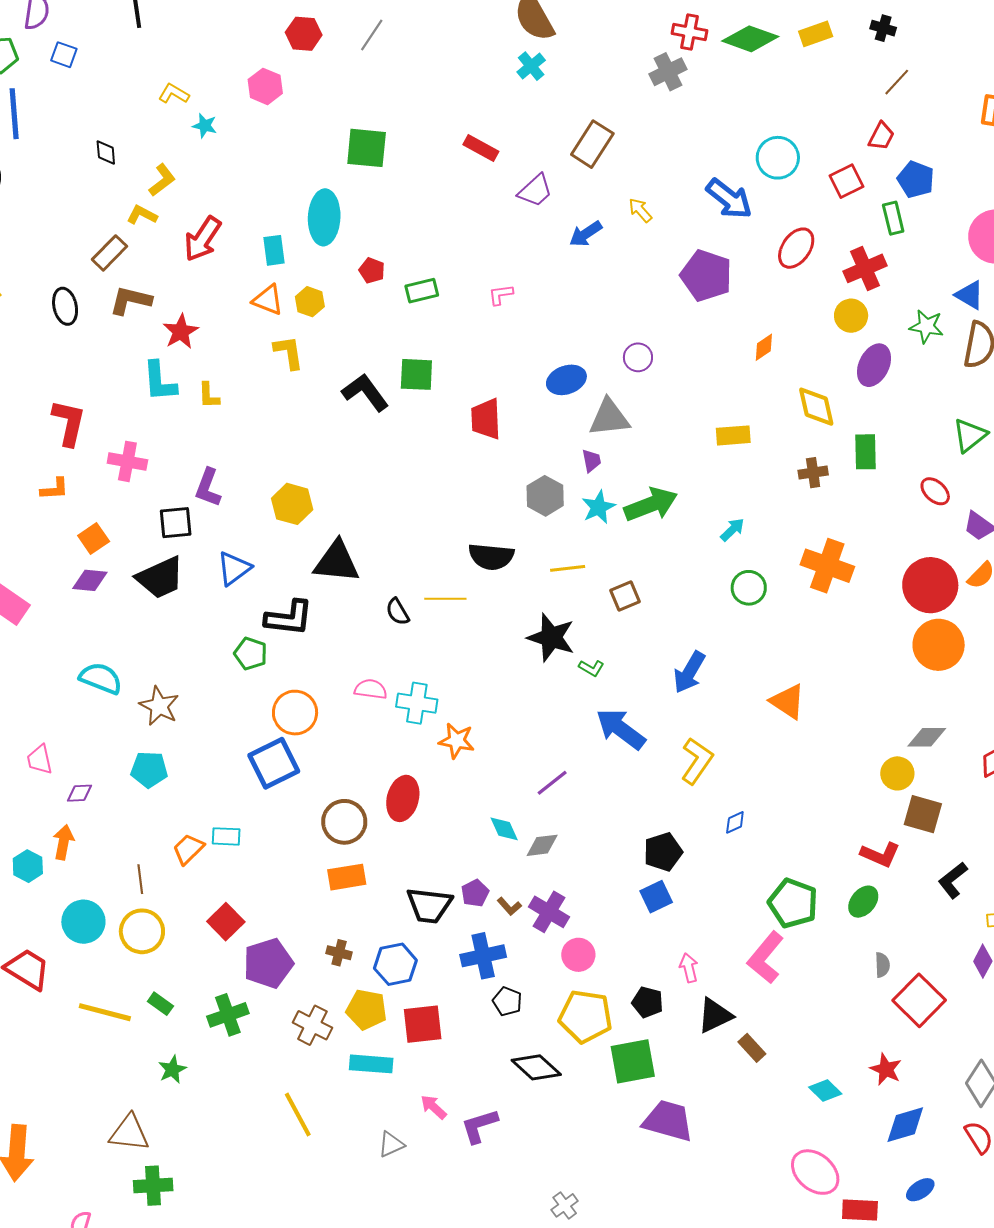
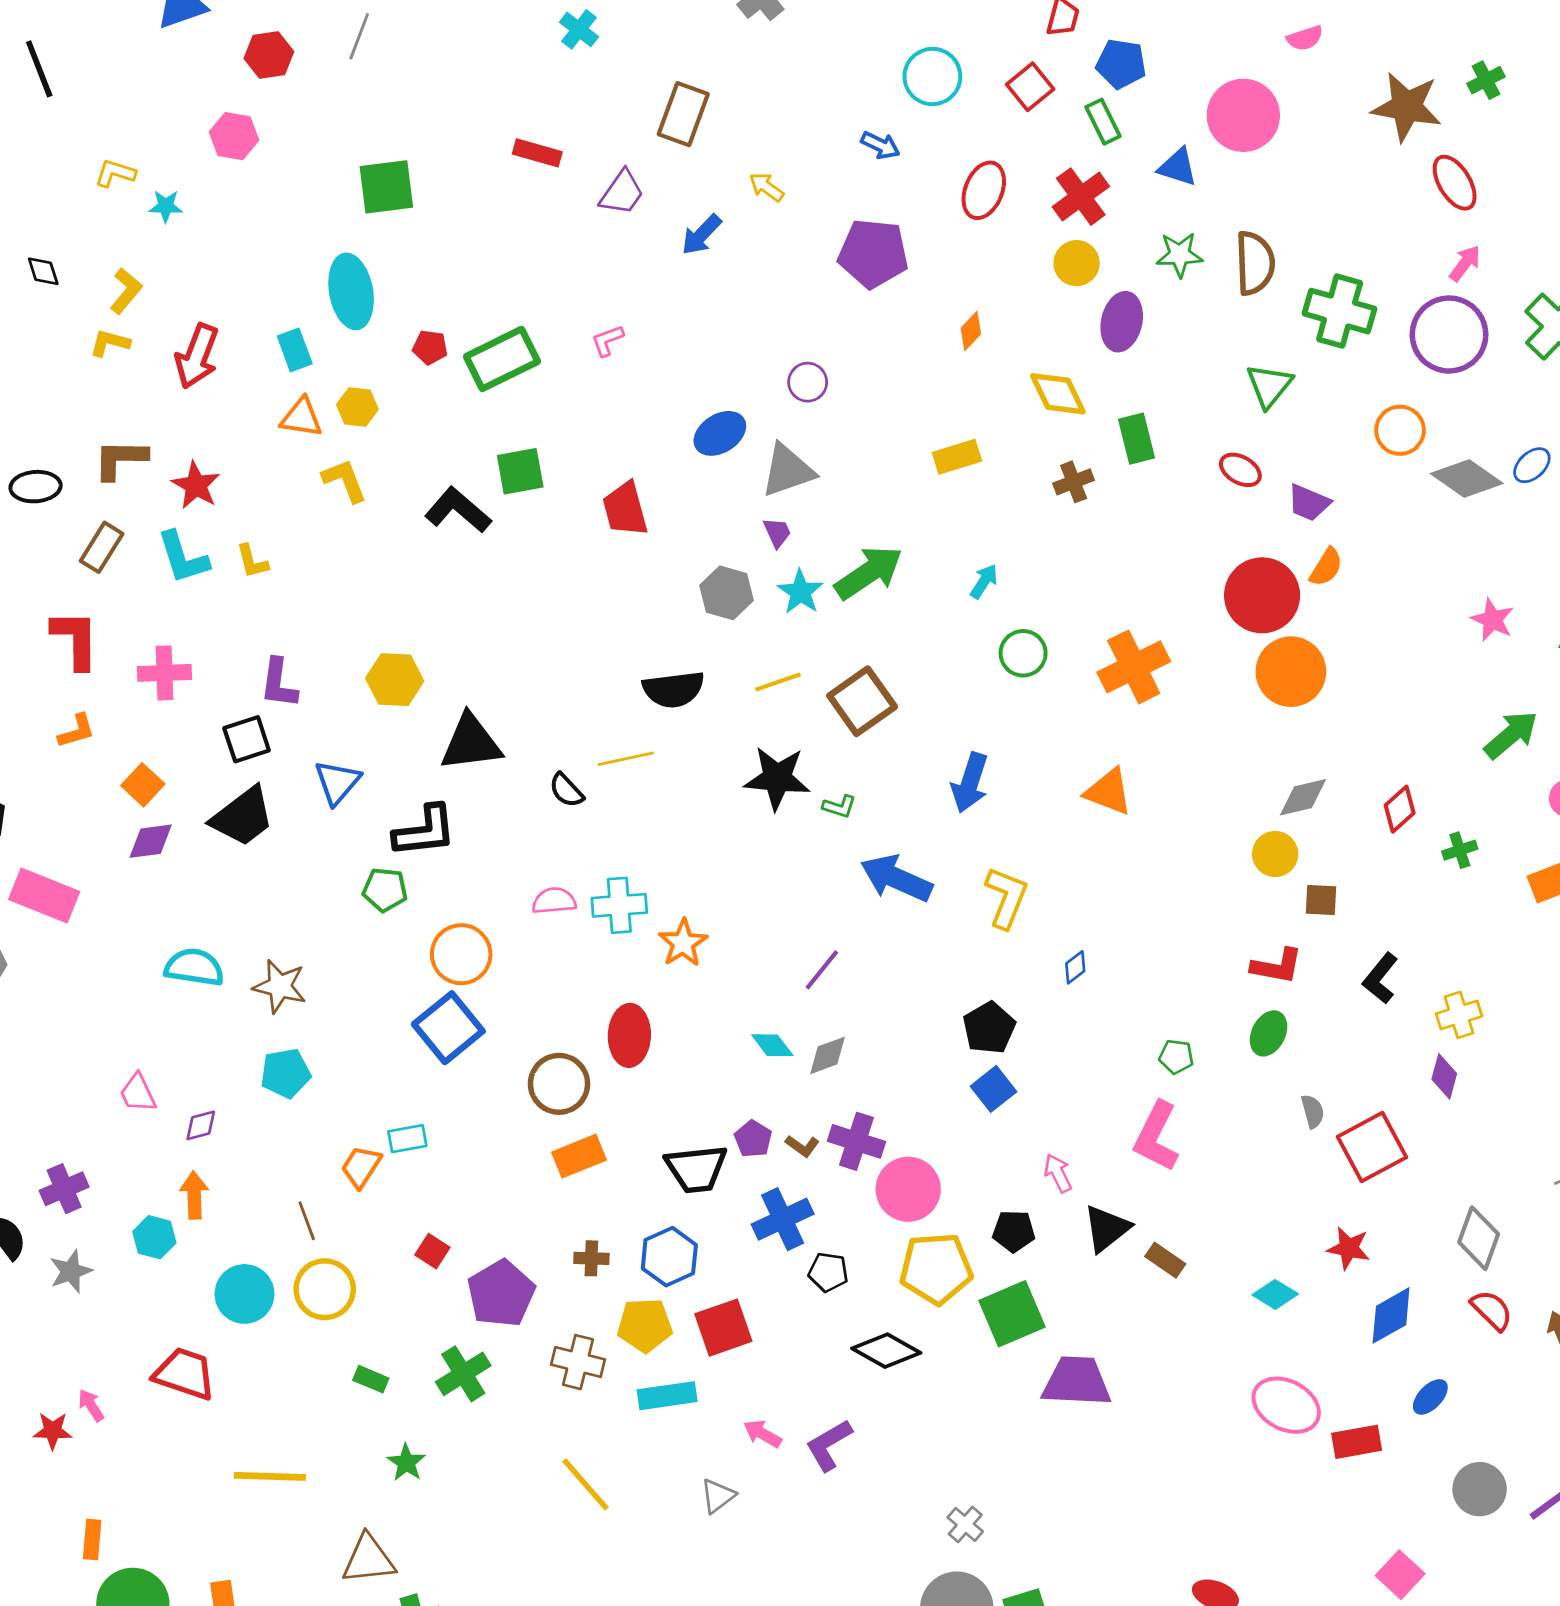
blue arrow: (729, 199) -> (880, 145), size x0.6
brown rectangle: (110, 253) -> (102, 547), moved
green rectangle: (422, 291) -> (502, 359), size x1.6
blue triangle: (970, 295) -> (1178, 167), moved
black ellipse: (65, 306) -> (36, 487), turned -69
orange cross: (827, 566) -> (1134, 667), moved, turned -33
brown square: (625, 596) -> (862, 701), size x1.6
orange star: (457, 741) -> (683, 943), turned -30
brown square: (923, 814) -> (1321, 900), size x0.7
green pentagon: (793, 903) -> (1176, 1057), size x0.5
red square: (226, 922) -> (432, 1251), size x0.7
pink circle: (578, 955) -> (908, 1189), size x1.4
red square: (919, 1000) -> (1372, 1147), turned 30
yellow line: (105, 1012) -> (270, 1476), moved

